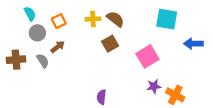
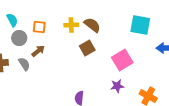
orange square: (59, 21) -> (39, 27), turned 32
purple star: (154, 86) -> (117, 86), moved

